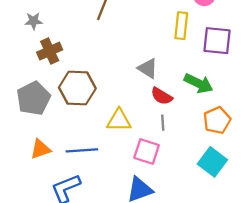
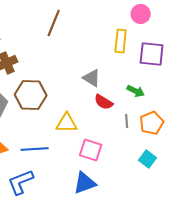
green arrow: (199, 83) -> (136, 91), size x0.7
gray line: (163, 123) -> (127, 121), moved
cyan square: (212, 162) -> (148, 159), size x0.7

